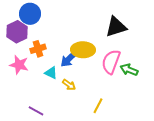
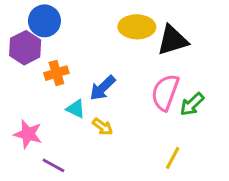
yellow ellipse: (83, 50) -> (137, 27), moved
pink star: (19, 65) -> (28, 134), moved
green arrow: (129, 70) -> (192, 104), turned -66
yellow line: (98, 106) -> (173, 158), moved

